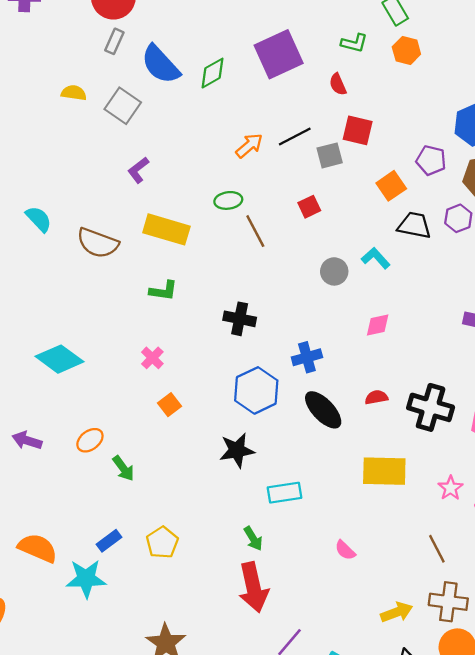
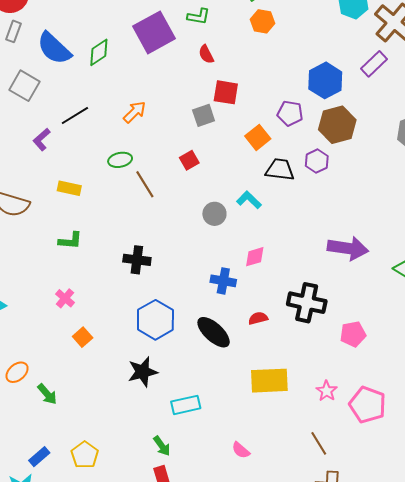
green L-shape: (354, 43) -> (199, 16), moved
black line: (295, 137) -> (75, 115), moved
yellow rectangle: (166, 229) -> (69, 188), size x0.6
blue cross: (307, 357) -> (223, 281), moved, turned 30
black cross: (431, 407) -> (307, 303), moved

